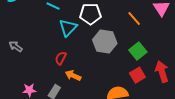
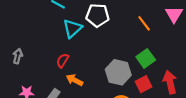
gray hexagon: (105, 42) -> (118, 72), moved
gray arrow: (16, 46) -> (18, 56), moved, turned 64

